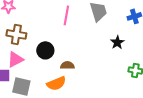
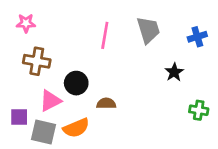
pink triangle: (15, 59) -> (50, 101), moved
orange semicircle: (56, 83) -> (76, 128), moved

